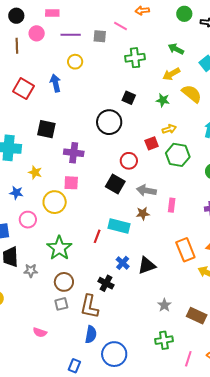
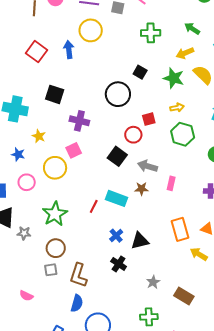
yellow circle: (75, 62) -> (91, 30), size x1.5
green star: (163, 100) -> (174, 78), size x1.5
red square: (152, 143) -> (149, 119), moved
pink square: (71, 183) -> (74, 150), turned -35
black cross: (106, 283) -> (119, 264), moved

